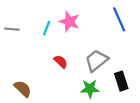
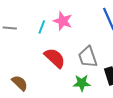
gray trapezoid: (96, 61) -> (88, 57), turned -70
red semicircle: (61, 62) -> (55, 58), size x1.6

